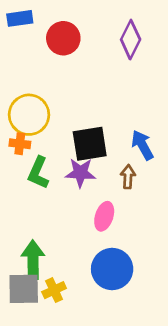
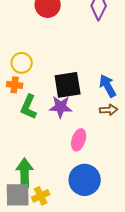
yellow circle: (29, 115) -> (22, 63), size x0.7
brown arrow: (128, 177) -> (109, 110), moved, turned 84

